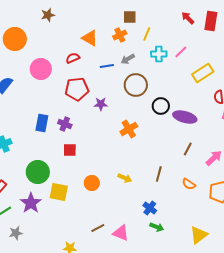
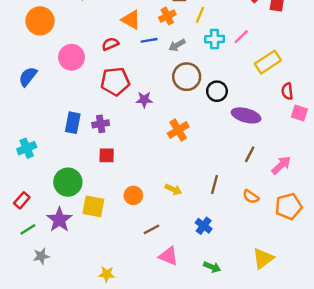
blue line: (107, 66) -> (149, 40), moved
black circle: (161, 106) -> (217, 91), moved
purple cross: (65, 124) -> (101, 124), turned -32
green arrow: (157, 227) -> (212, 267), moved
brown line: (98, 228) -> (152, 229), moved

